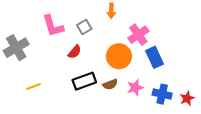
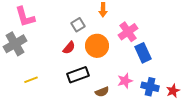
pink L-shape: (53, 26) -> (25, 17), moved
orange circle: (119, 56) -> (97, 46), moved
brown semicircle: (110, 84) -> (102, 92), moved

